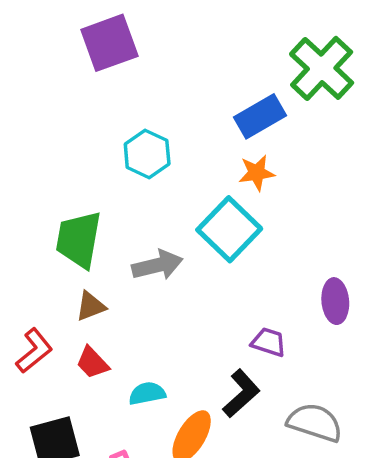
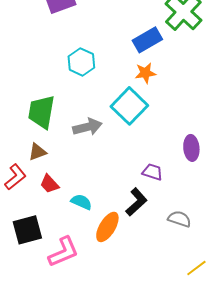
brown triangle: (91, 306) -> (37, 152), moved
cyan semicircle: (147, 393) -> (81, 202), turned 35
gray semicircle: (315, 423) -> (179, 219), size x0.7

